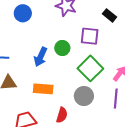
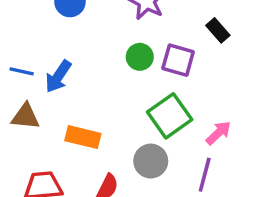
green circle: (62, 48) -> (140, 57), moved
blue arrow: (41, 57) -> (58, 76), moved

